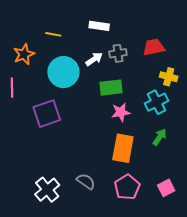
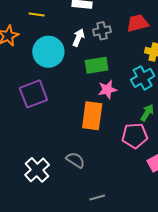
white arrow: (94, 59) -> (78, 38), turned -30
orange rectangle: (123, 148) -> (92, 116), moved
pink pentagon: (127, 187) -> (135, 136), moved, turned 30

